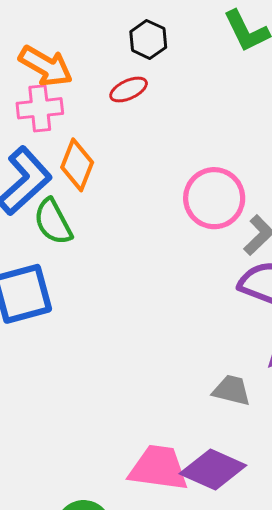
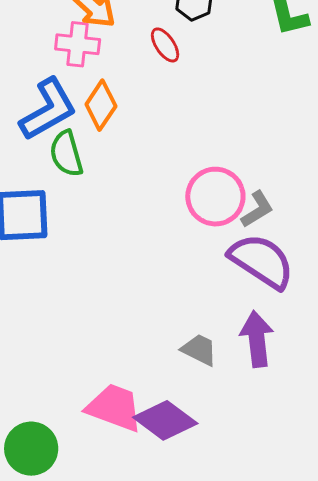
red ellipse: (129, 90) -> (165, 45), turned 69
pink circle: (214, 198) -> (215, 197), moved

